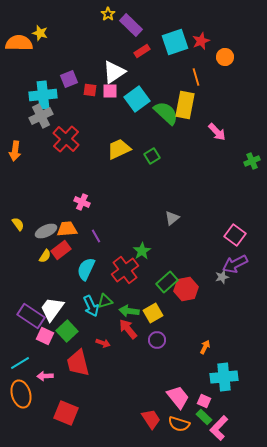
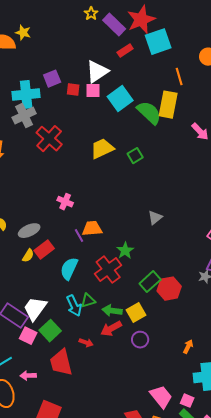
red star: (201, 41) -> (141, 20), moved, size x1.6
orange trapezoid: (67, 229) -> (92, 229), moved
red arrow: (128, 329) -> (111, 329), turned -80

